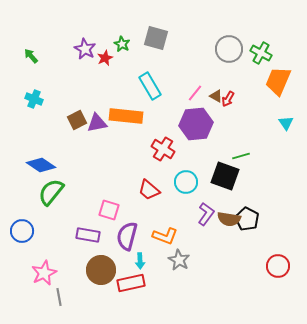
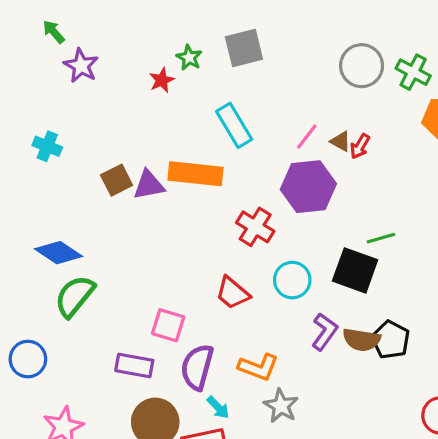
gray square: (156, 38) -> (244, 48), turned -30
purple star: (85, 49) -> (81, 66), moved
green arrow: (31, 56) -> (54, 32), moved
cyan arrow: (140, 261) -> (218, 407), turned -42

